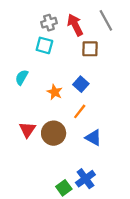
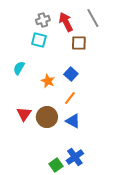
blue triangle: (93, 138) -> (73, 121), moved

